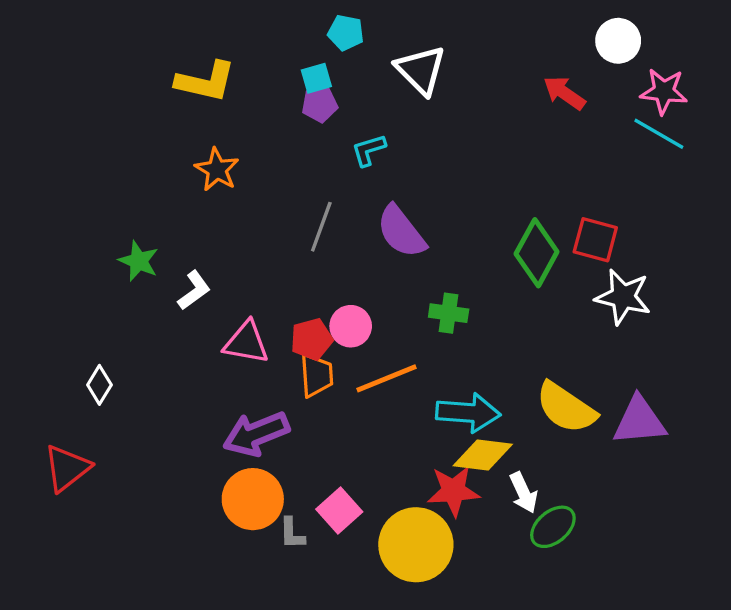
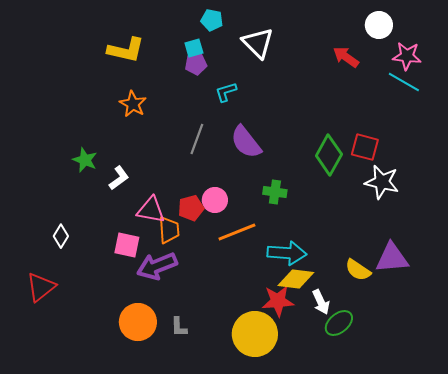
orange trapezoid: (316, 375) -> (169, 230), moved
yellow semicircle: (566, 408) -> (358, 270), moved, size x0.7
orange circle: (253, 499) -> (138, 322), moved
pink square: (339, 511) -> (127, 245), moved, turned -36

